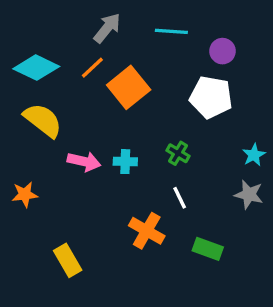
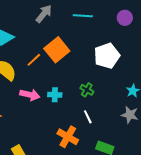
purple circle: (222, 51) -> (125, 18), moved
orange line: (92, 68) -> (34, 60), moved
white pentagon: (211, 97) -> (107, 56), turned -30

